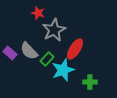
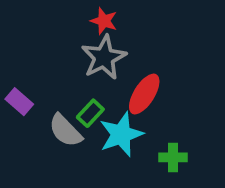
red star: (38, 13) -> (104, 21), moved
gray semicircle: (29, 51) -> (65, 131), moved

